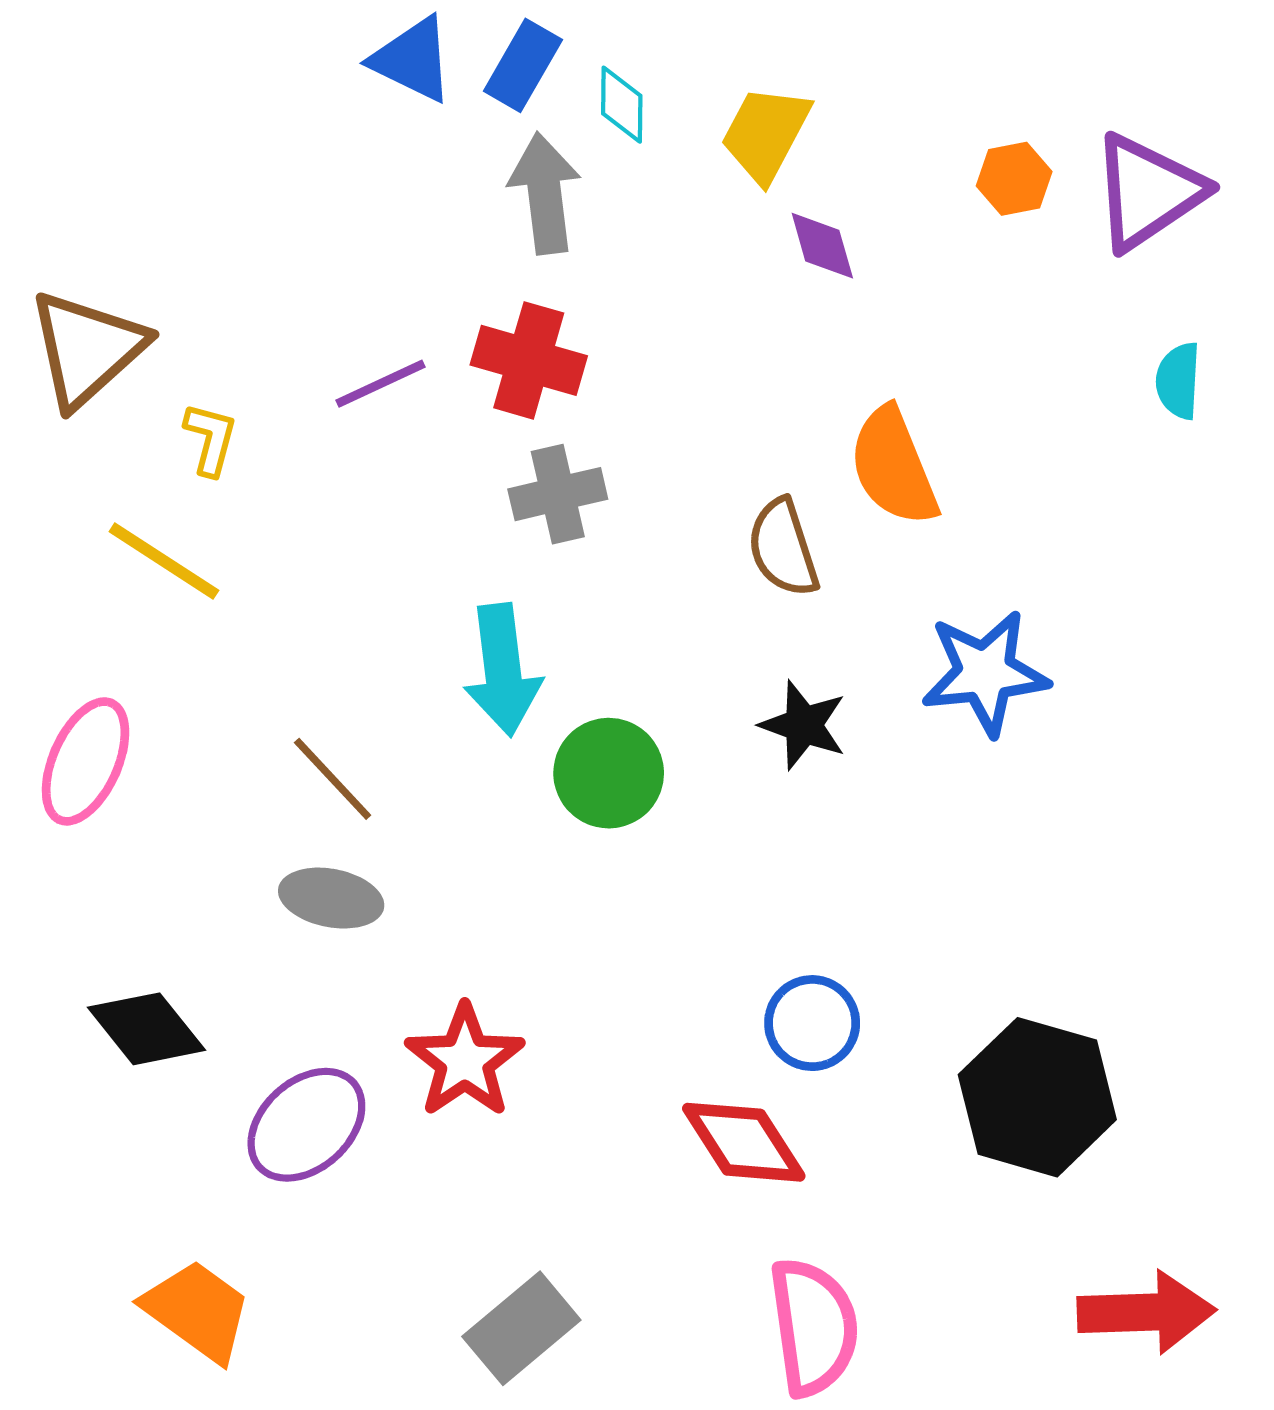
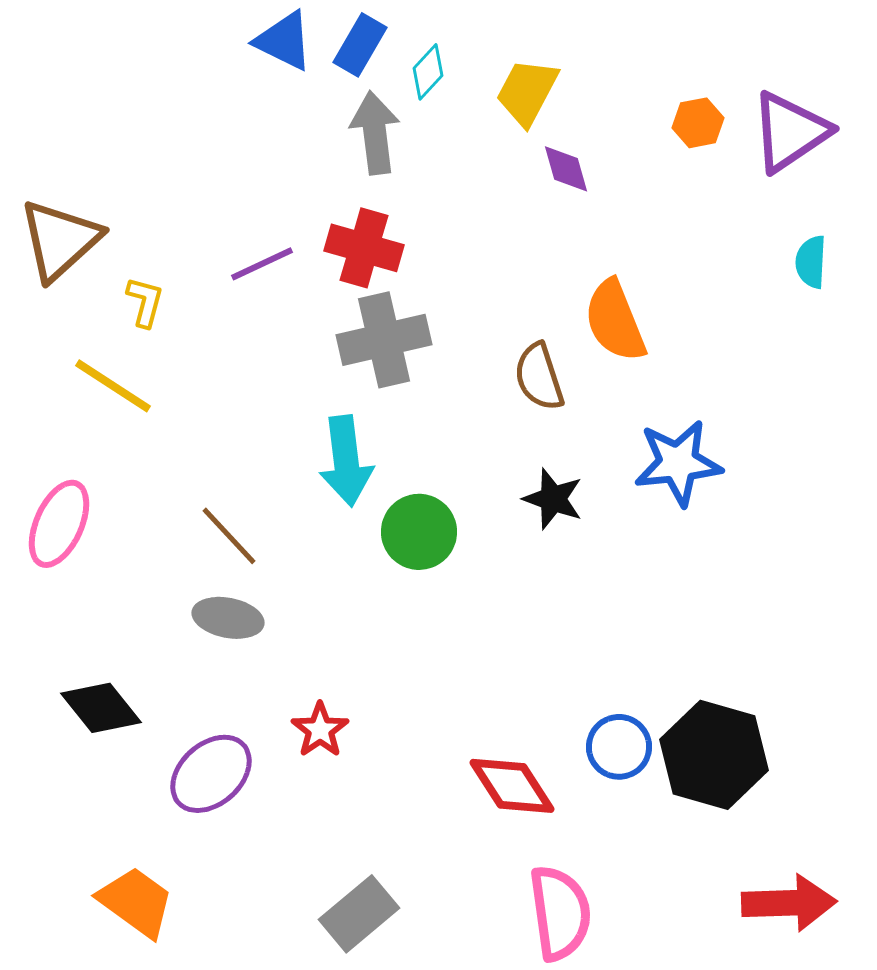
cyan diamond: (622, 105) -> (428, 72), turned 42
gray cross: (558, 494) -> (384, 340), size x1.4
blue circle: (812, 1023) -> (619, 747), moved
red star: (465, 1061) -> (320, 730), size x0.7

